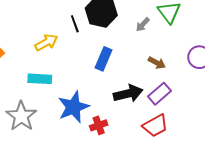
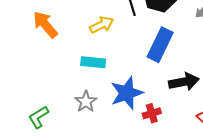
blue rectangle: (103, 59) -> (160, 45), size x1.4
gray star: (21, 116) -> (86, 102), moved, size x0.7

